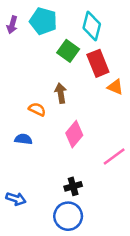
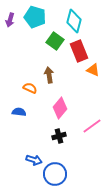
black cross: (73, 186) -> (59, 136), moved
blue arrow: (16, 199) -> (34, 160), moved

